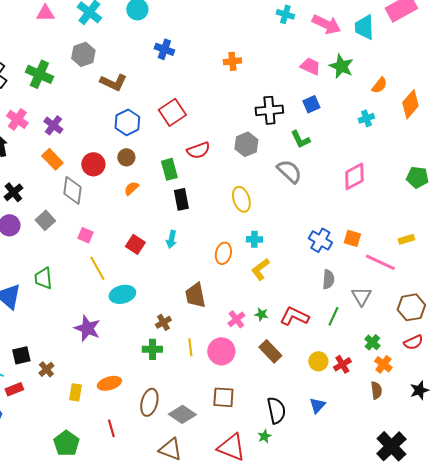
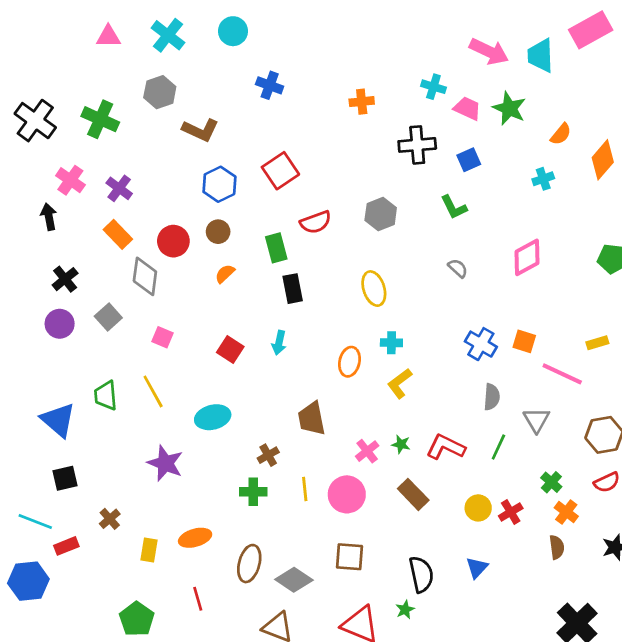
cyan cross: (285, 14) -> (433, 87), moved
black cross: (269, 110) -> (417, 145), moved
gray semicircle: (289, 171) -> (458, 268), moved, size x0.6
yellow line: (97, 268) -> (153, 391), moved
black square: (21, 355) -> (65, 478), moved

